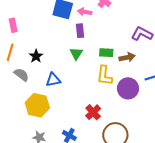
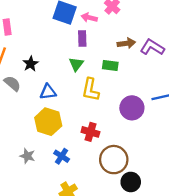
brown arrow: (127, 57) -> (126, 43), moved
yellow L-shape: (104, 76) -> (90, 90), moved
yellow hexagon: (37, 105) -> (48, 122), moved
red cross: (93, 112) -> (90, 132), turned -35

